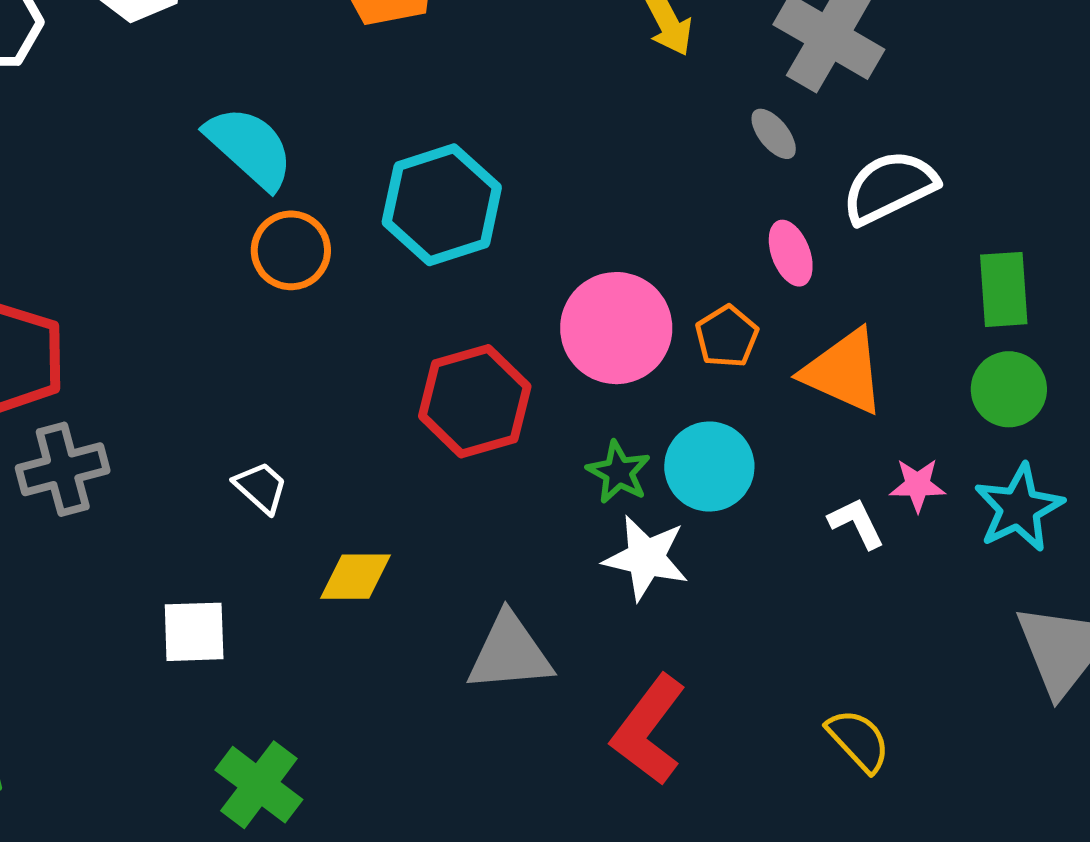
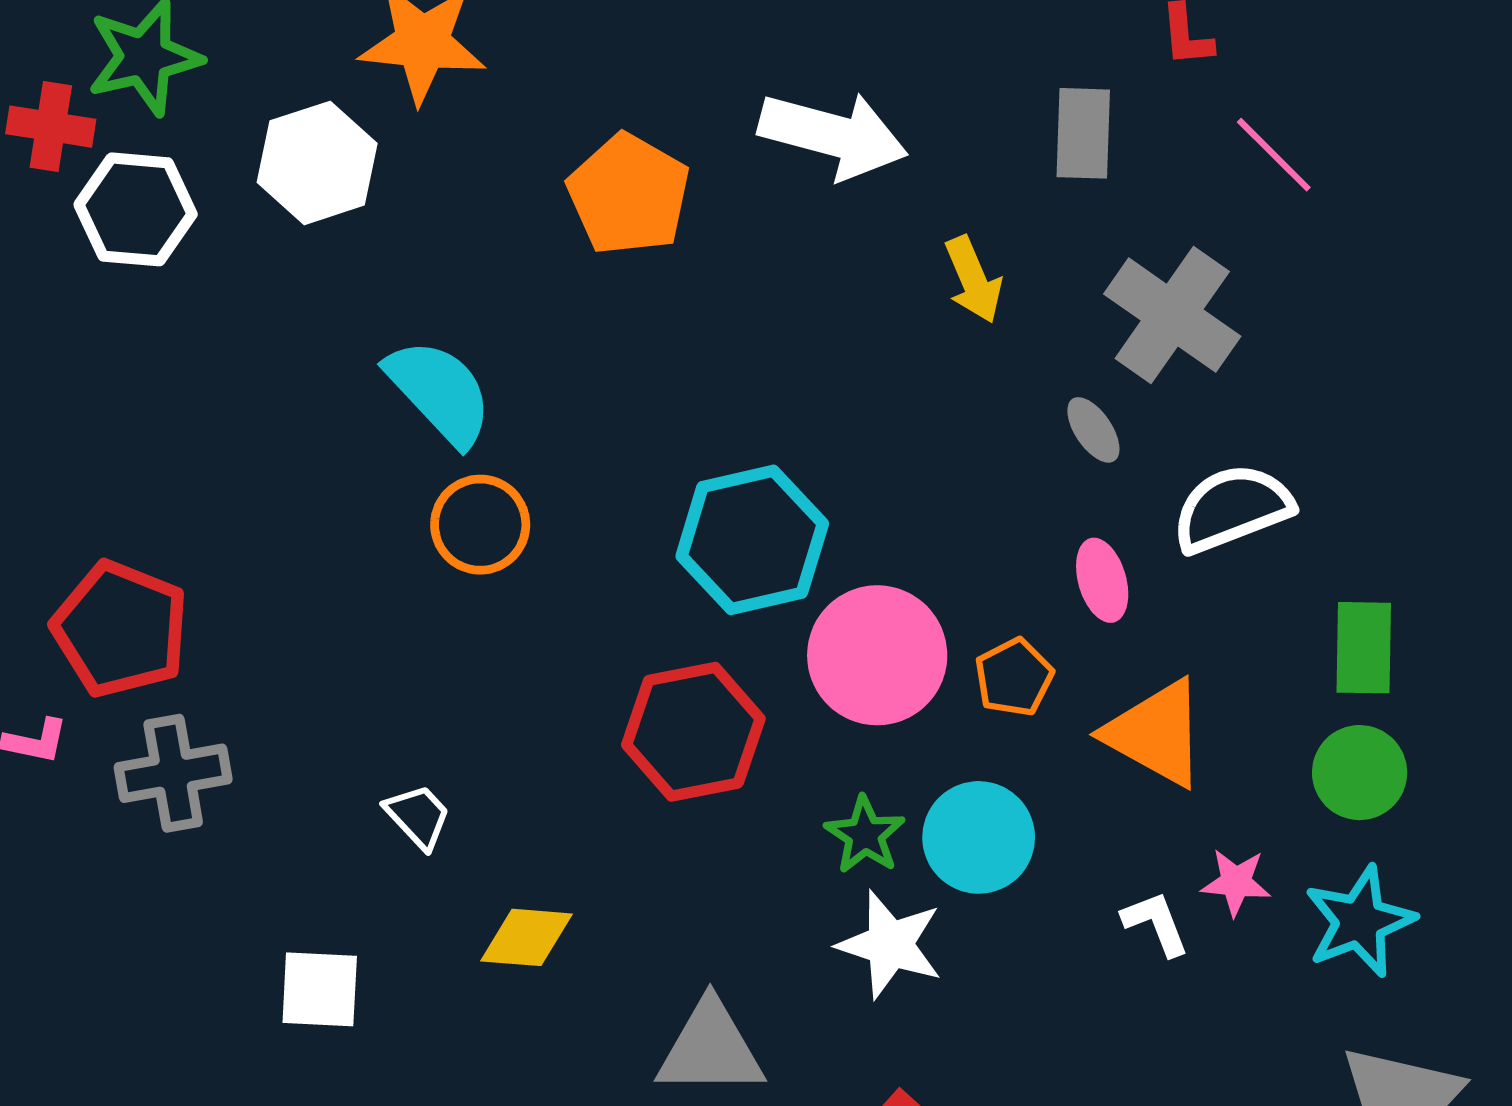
cyan hexagon: (442, 205) -> (752, 540), moved

